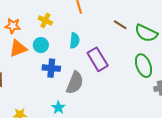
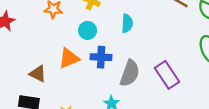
orange triangle: (18, 48) -> (69, 58), moved
purple rectangle: (98, 59) -> (167, 75), moved

